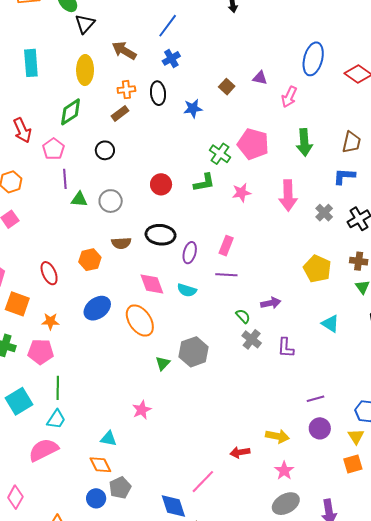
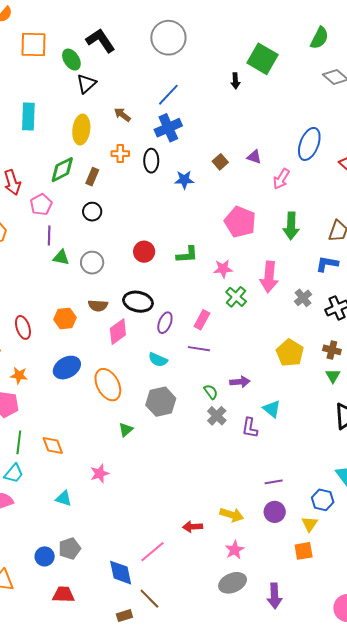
brown arrow: (124, 51) -> (122, 115), size x0.7
blue cross: (171, 58) -> (168, 128), size x1.5
brown rectangle: (120, 113) -> (92, 177), moved, turned -36
green cross: (220, 154) -> (236, 297), moved
pink diamond: (152, 284) -> (118, 332), moved, turned 68
cyan triangle: (330, 324) -> (272, 409), moved
gray hexagon: (194, 352) -> (161, 402), moved
orange diamond: (100, 465) -> (53, 445), moved

